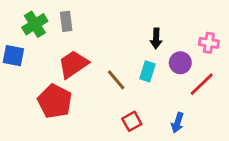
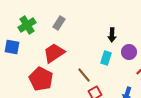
gray rectangle: (66, 21) -> (59, 23), moved, turned 40
brown line: (116, 80) -> (84, 75), moved

